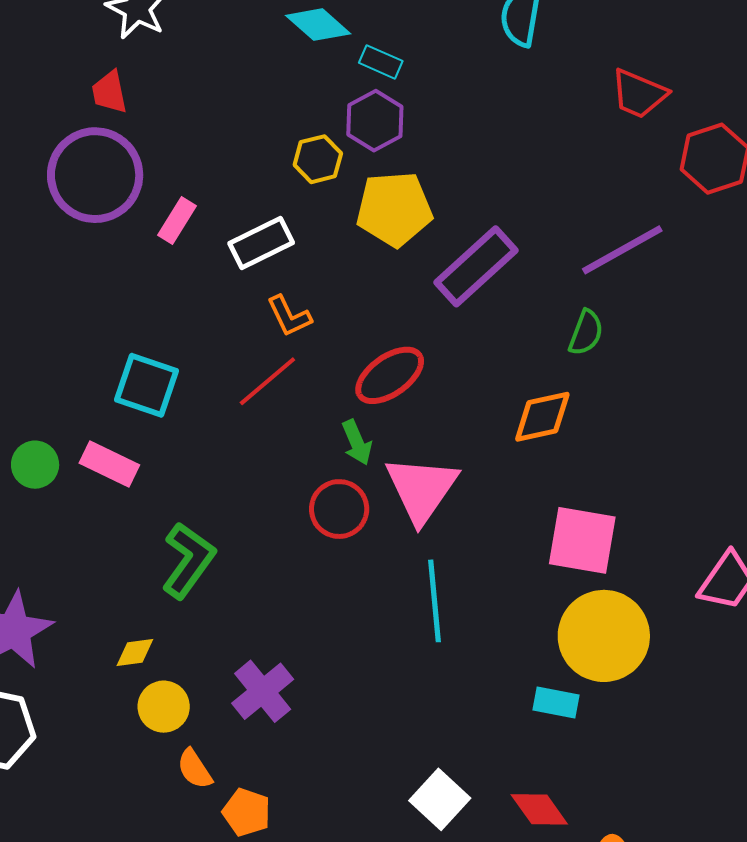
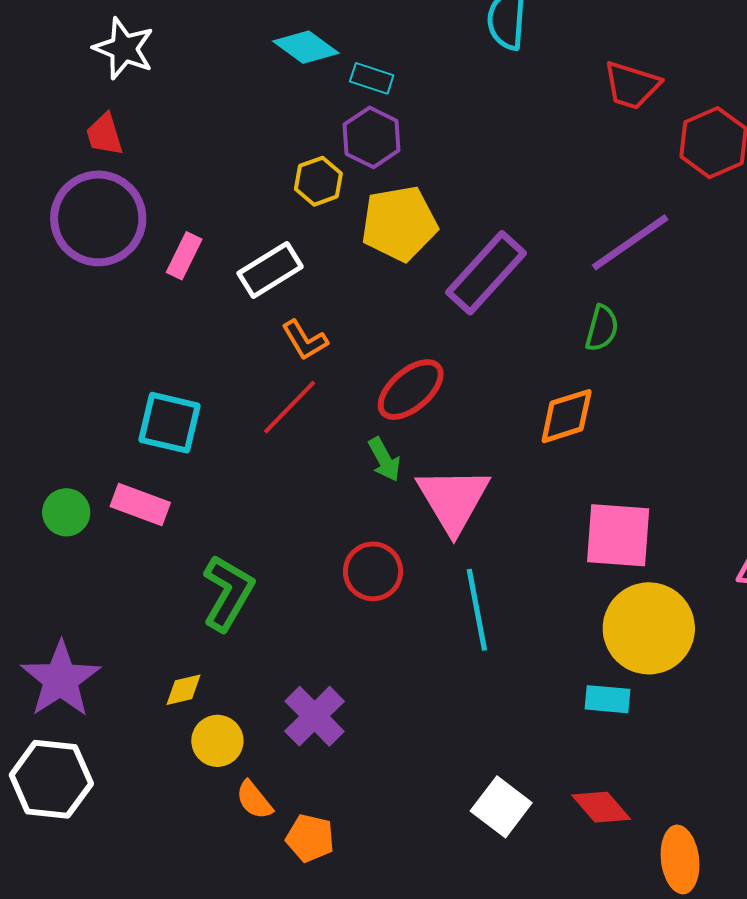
red circle: (339, 509) -> (373, 571), moved

